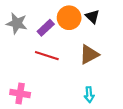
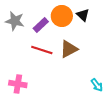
brown triangle: (89, 54) -> (69, 49), moved
cyan arrow: (89, 95) -> (97, 85), moved, turned -32

